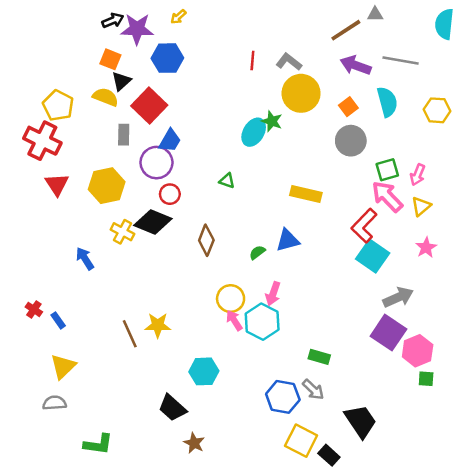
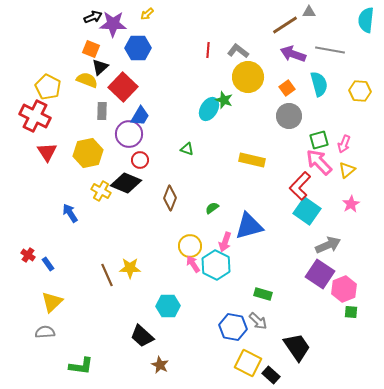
blue triangle: (288, 240) -> (249, 226), moved, size x1.4

